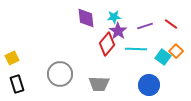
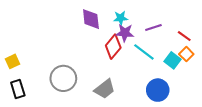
red line: (171, 24) -> (184, 36), moved
purple star: (118, 31) -> (125, 33), turned -30
cyan line: (136, 49) -> (144, 52), turned 35
gray trapezoid: (99, 84) -> (105, 89), turned -40

